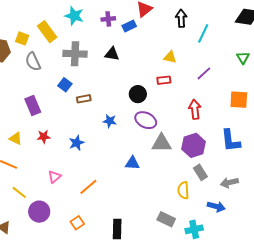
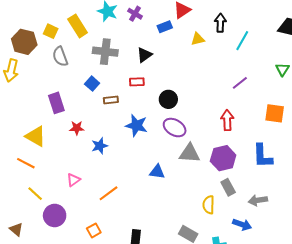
purple cross: (108, 19) -> (135, 14), moved, turned 32
black triangle: (112, 54) -> (144, 55), turned -49
yellow triangle: (170, 57) -> (198, 39), moved, turned -32
red rectangle: (164, 80) -> (137, 82), moved
blue star: (110, 121) -> (136, 125), size x1.5
red star: (44, 137) -> (77, 128), moved
yellow triangle: (16, 138) -> (36, 136), size x1.5

